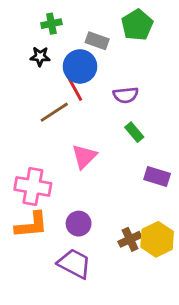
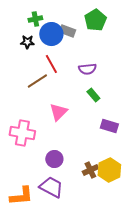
blue circle: (80, 66) -> (51, 34), moved
orange L-shape: (31, 225) -> (21, 196), moved

